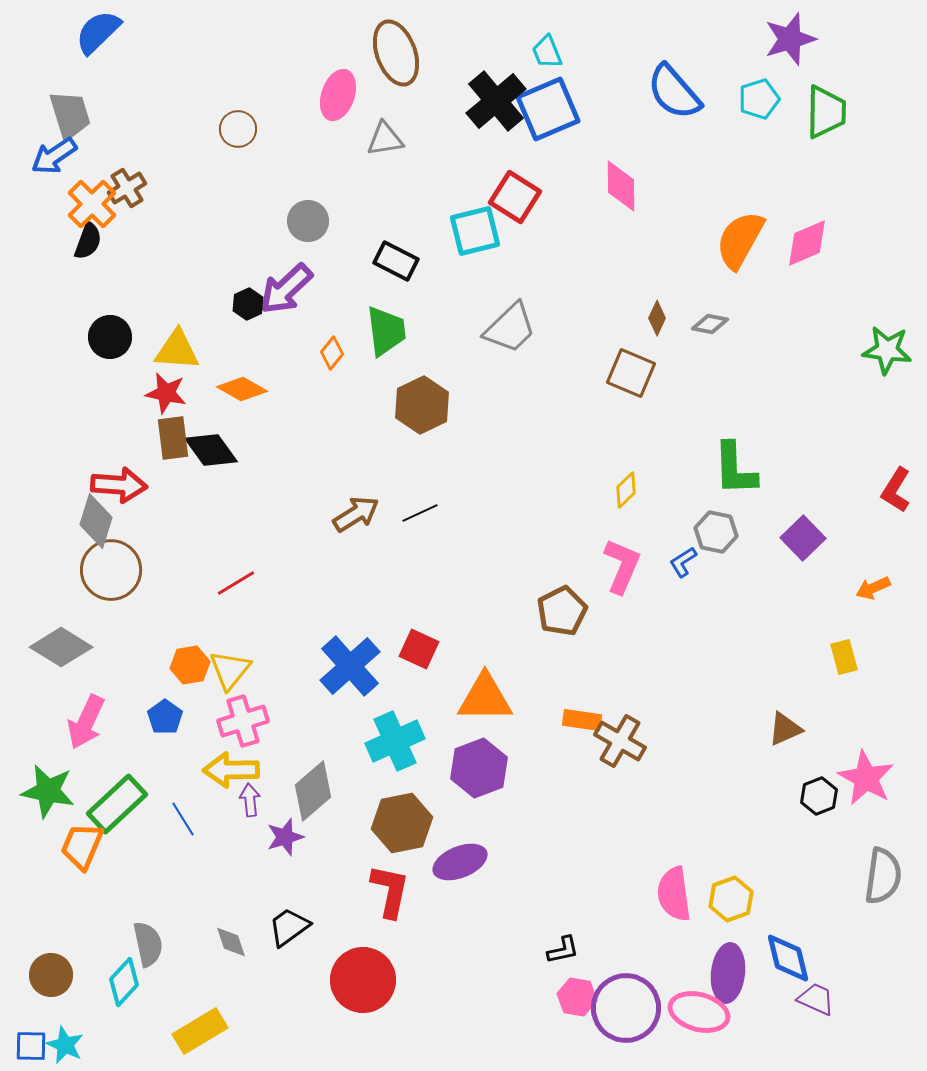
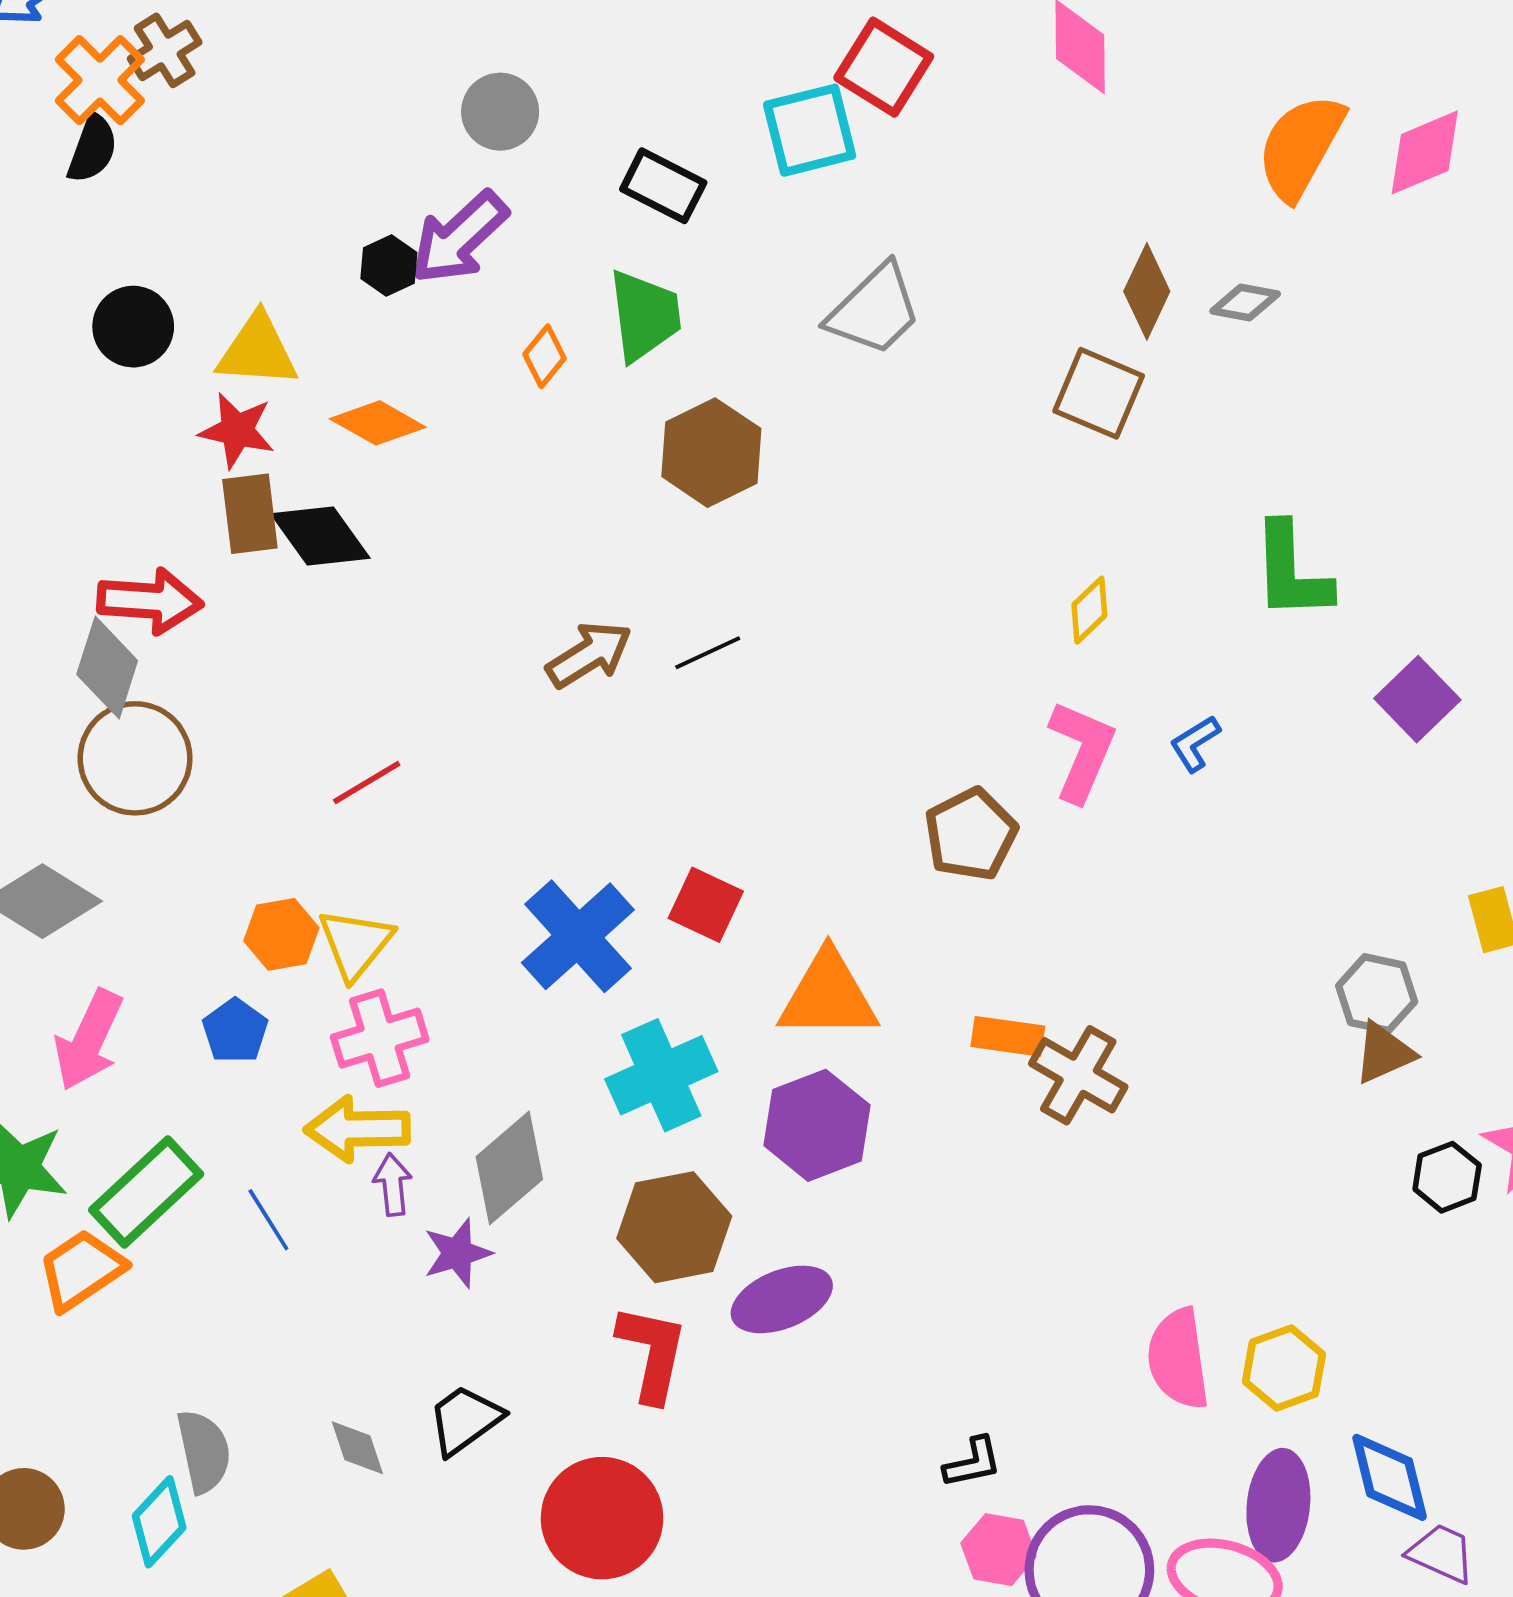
brown diamond: (657, 318) -> (1147, 291), size x1.4
gray hexagon: (716, 532) -> (1377, 994), moved
orange trapezoid: (82, 846) -> (81, 1270), turned 33

